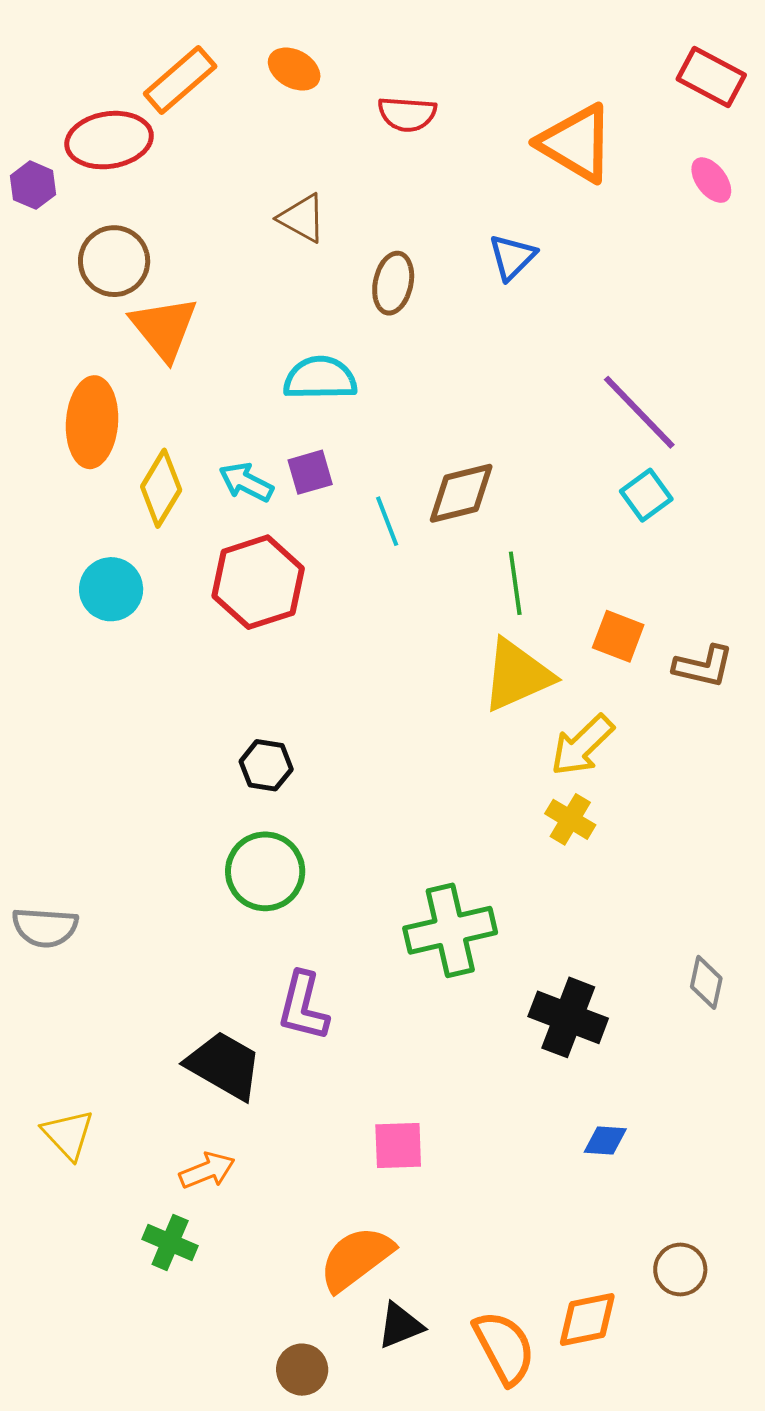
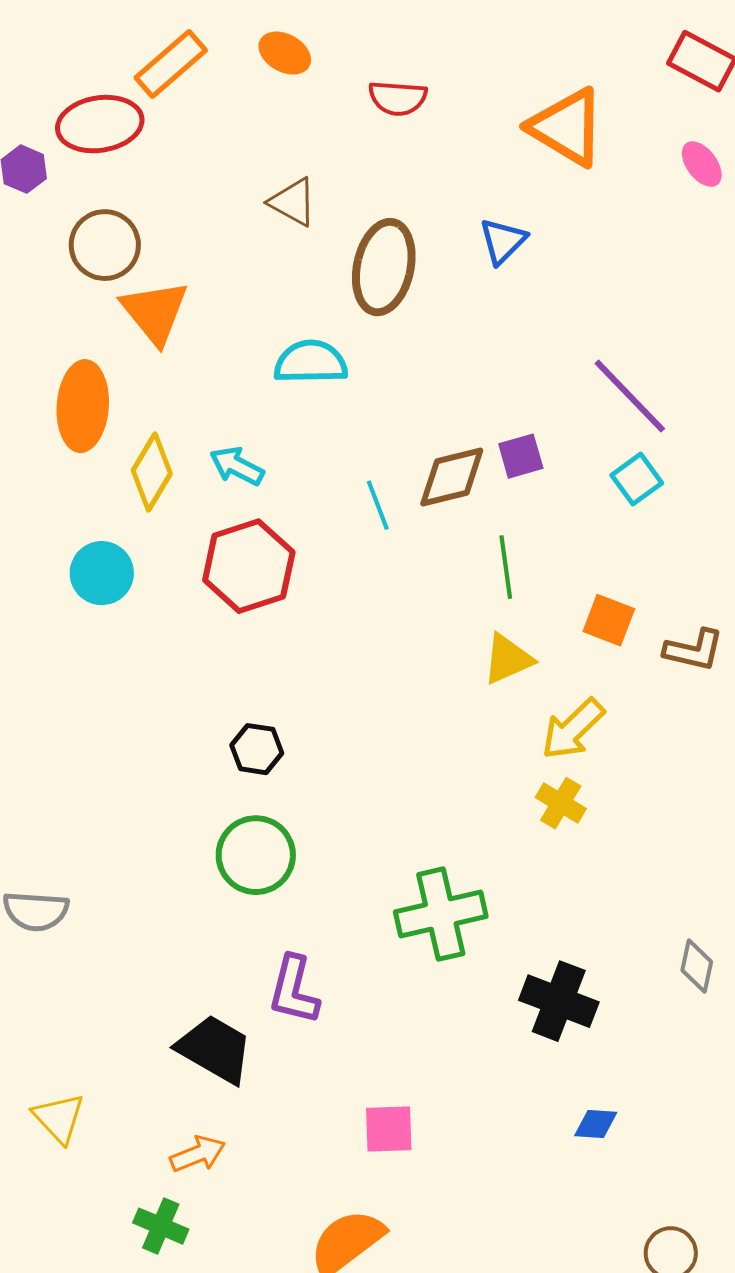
brown ellipse: (393, 283) -> (384, 267), size x1.5
purple square: (310, 472) -> (521, 456), moved
yellow triangle: (517, 675) -> (508, 659), size x0.7

